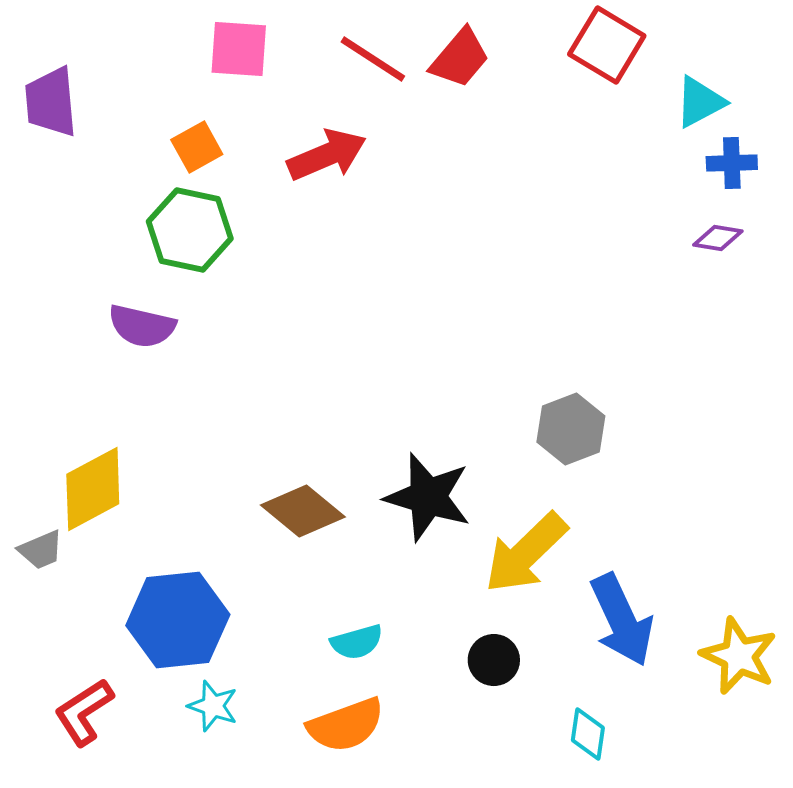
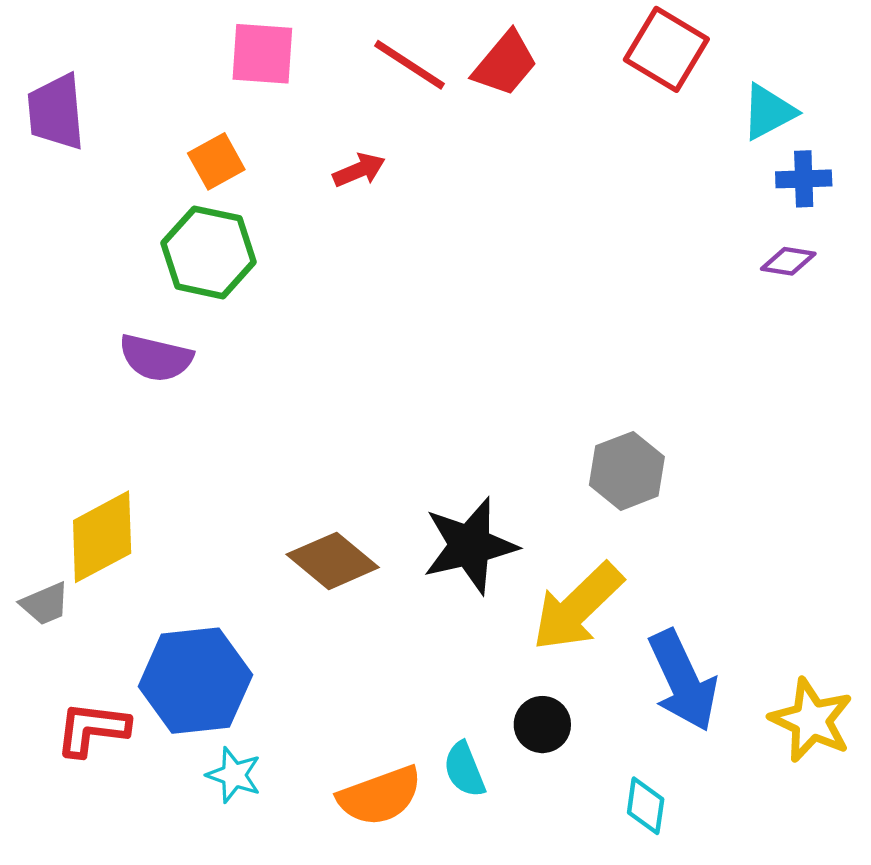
red arrow: (327, 155) -> (359, 170), size x0.6
black star: (428, 497) -> (470, 546), turned -30
cyan semicircle: (357, 642) -> (464, 770), moved, turned 84
red L-shape: (84, 712) -> (92, 729), moved, turned 40

